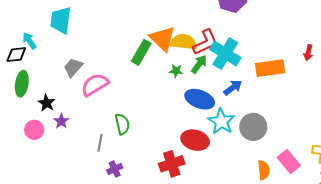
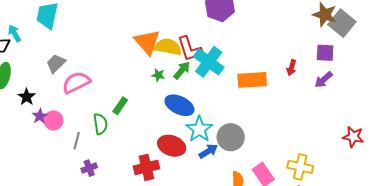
red L-shape: (205, 42) -> (190, 49), turned 92
green rectangle: (141, 52) -> (120, 106), moved, size x0.7
blue arrow: (233, 88) -> (208, 151), moved
pink circle: (34, 130) -> (53, 120), moved

